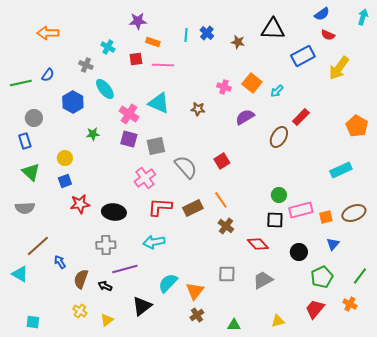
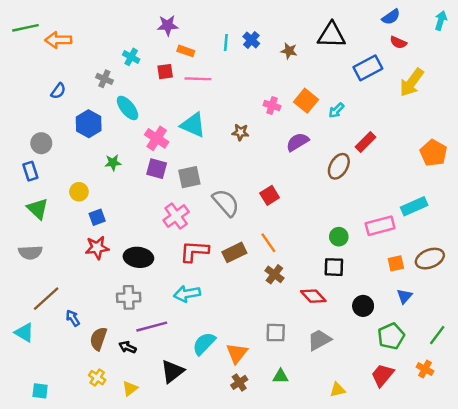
green line: (21, 83) -> (25, 28), moved
blue square: (65, 181) -> (97, 217), moved
pink rectangle: (301, 210) -> (380, 226), moved
green triangle: (234, 325) -> (280, 376), moved

